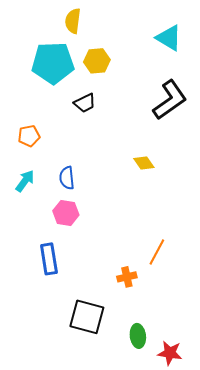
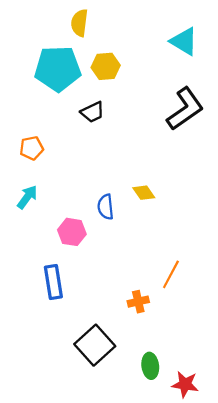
yellow diamond: (144, 163) -> (144, 193), moved
blue semicircle: (67, 178) -> (106, 207), moved
black square: (87, 317) -> (95, 345), turned 33

